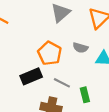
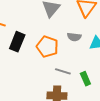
black rectangle: (31, 76) -> (17, 42), moved, turned -36

